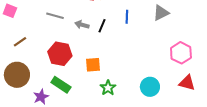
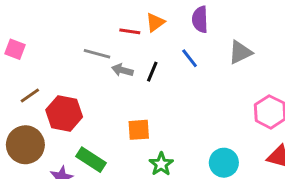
gray line: (55, 16) -> (97, 54), moved
blue line: (127, 17) -> (190, 58), turned -40
red hexagon: (60, 54) -> (64, 113), moved

